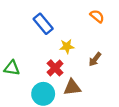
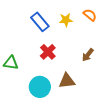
yellow star: (67, 46) -> (66, 20), moved
red cross: (55, 68) -> (48, 52), moved

